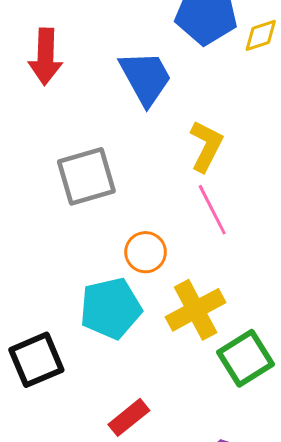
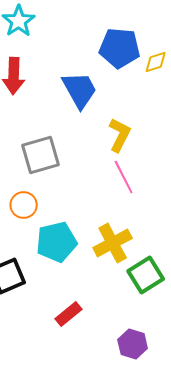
orange circle: (146, 252) -> (24, 205), moved

